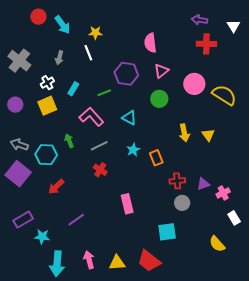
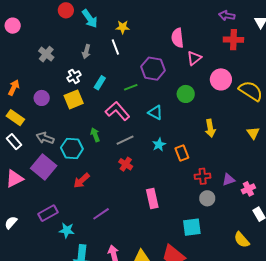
gray cross: (19, 61) -> (46, 54), size x0.7
pink triangle: (161, 71) -> (194, 58), moved
yellow triangle: (208, 135) -> (253, 133), moved

